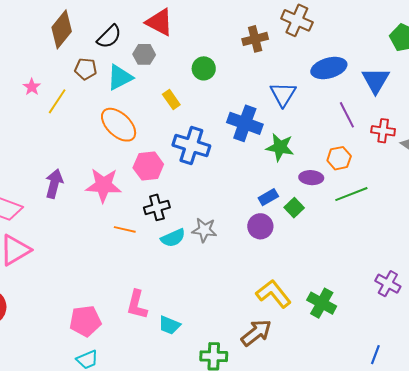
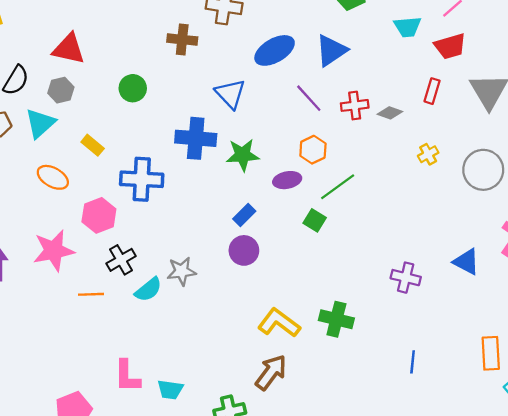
brown cross: (255, 39) -> (182, 40), turned 35
blue triangle: (376, 80) -> (331, 50), turned 40
yellow rectangle: (171, 99) -> (93, 145), moved
orange ellipse: (119, 125) -> (53, 177), size x0.7
green square: (294, 208) -> (315, 220), moved

